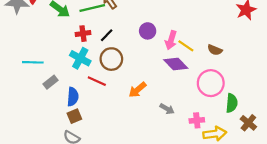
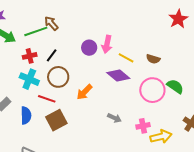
pink arrow: (171, 40) -> (107, 44), moved
orange arrow: (137, 90) -> (84, 92), moved
green semicircle: (232, 103) -> (175, 86), moved, turned -54
brown square: (74, 116) -> (56, 120), moved, size x1.5

